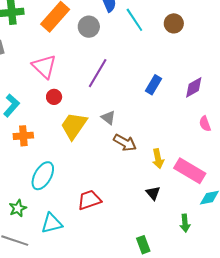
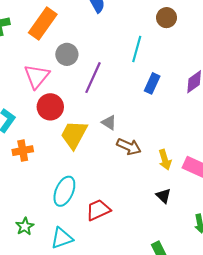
cyan line: (134, 20) -> (137, 49), moved, turned 55
gray circle: (89, 27) -> (67, 54), moved
pink triangle: (44, 66) -> (37, 76), turned 32
red circle: (54, 97) -> (50, 107), size x1.6
cyan ellipse: (43, 176) -> (64, 191), moved

